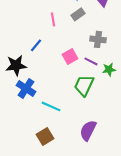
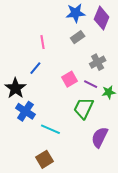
pink line: (53, 19) -> (42, 42), moved
gray cross: (98, 39) -> (98, 62), turned -35
black star: (16, 65) -> (15, 88), turned -30
purple semicircle: (88, 130) -> (100, 137), moved

